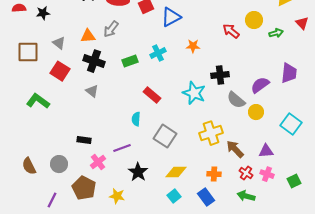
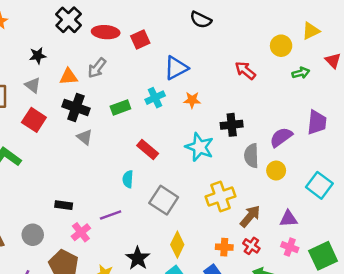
black star: (43, 13) -> (38, 56), moved
blue triangle: (171, 17) -> (176, 68), moved
yellow circle: (254, 20) -> (281, 46), moved
orange star: (193, 46) -> (192, 100), moved
gray triangle: (92, 91) -> (85, 137), moved
gray semicircle: (236, 100) -> (251, 156), turned 48
brown arrow: (235, 149) -> (250, 216), turned 84
black star: (138, 172) -> (138, 258), moved
yellow diamond: (176, 172) -> (177, 245), turned -65
red cross: (246, 173) -> (251, 246), moved
green square: (294, 181) -> (323, 256), size x1.6

